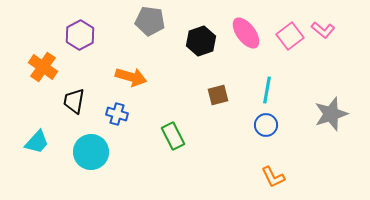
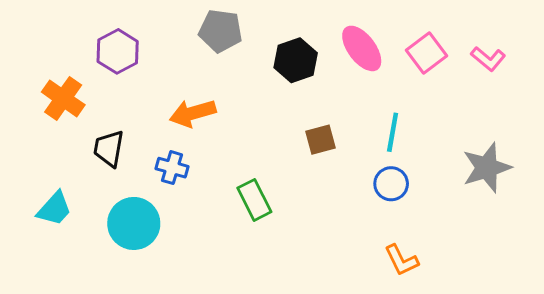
pink L-shape: (323, 30) -> (488, 59), moved
orange arrow: (131, 77) -> (193, 113), turned 148

